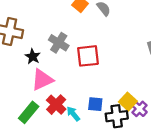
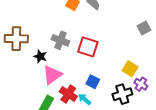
red square: (88, 56) -> (88, 47), turned 35
yellow square: (128, 102) -> (130, 69), moved
blue square: (95, 104) -> (93, 82), moved, turned 32

